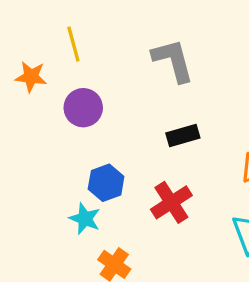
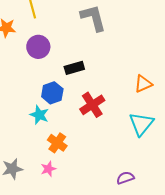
black rectangle: (183, 135) -> (74, 68), moved

